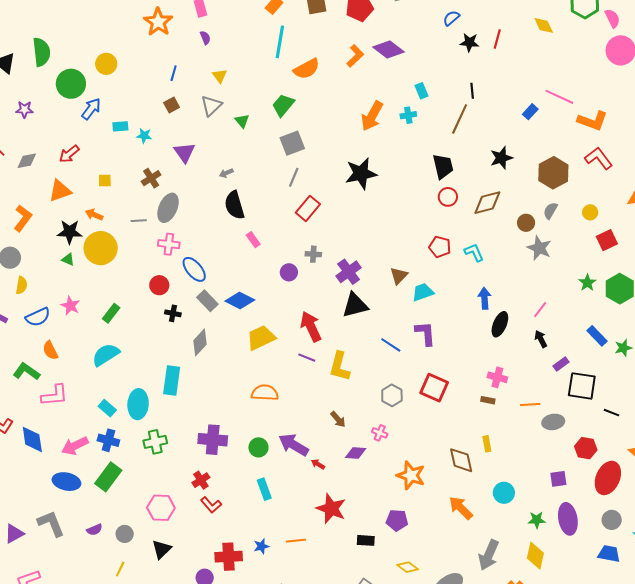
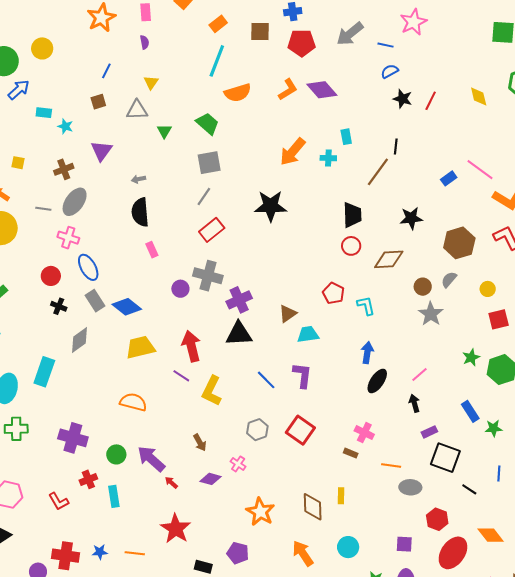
green trapezoid: (283, 105) -> (208, 124), turned 80
gray triangle: (211, 106) -> (137, 110), turned 30
gray cross: (313, 254) -> (208, 276), size x1.8
red cross: (201, 480) -> (88, 479), moved

